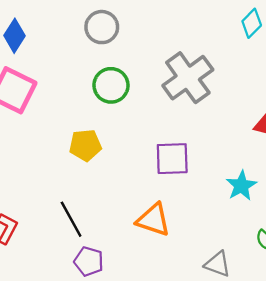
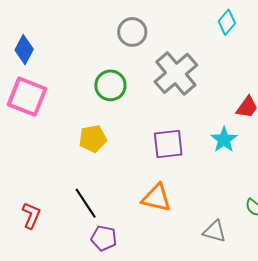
gray circle: (102, 27) -> (132, 32), moved
cyan star: (241, 186) -> (224, 140), moved

